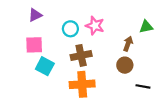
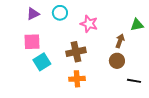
cyan circle: (70, 29) -> (60, 13), moved
cyan square: (45, 66) -> (42, 62), turned 30
orange cross: (82, 84) -> (77, 79), size x0.7

